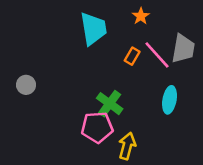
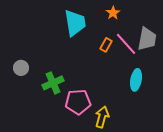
green cross: (110, 104) -> (53, 83), moved, turned 30

